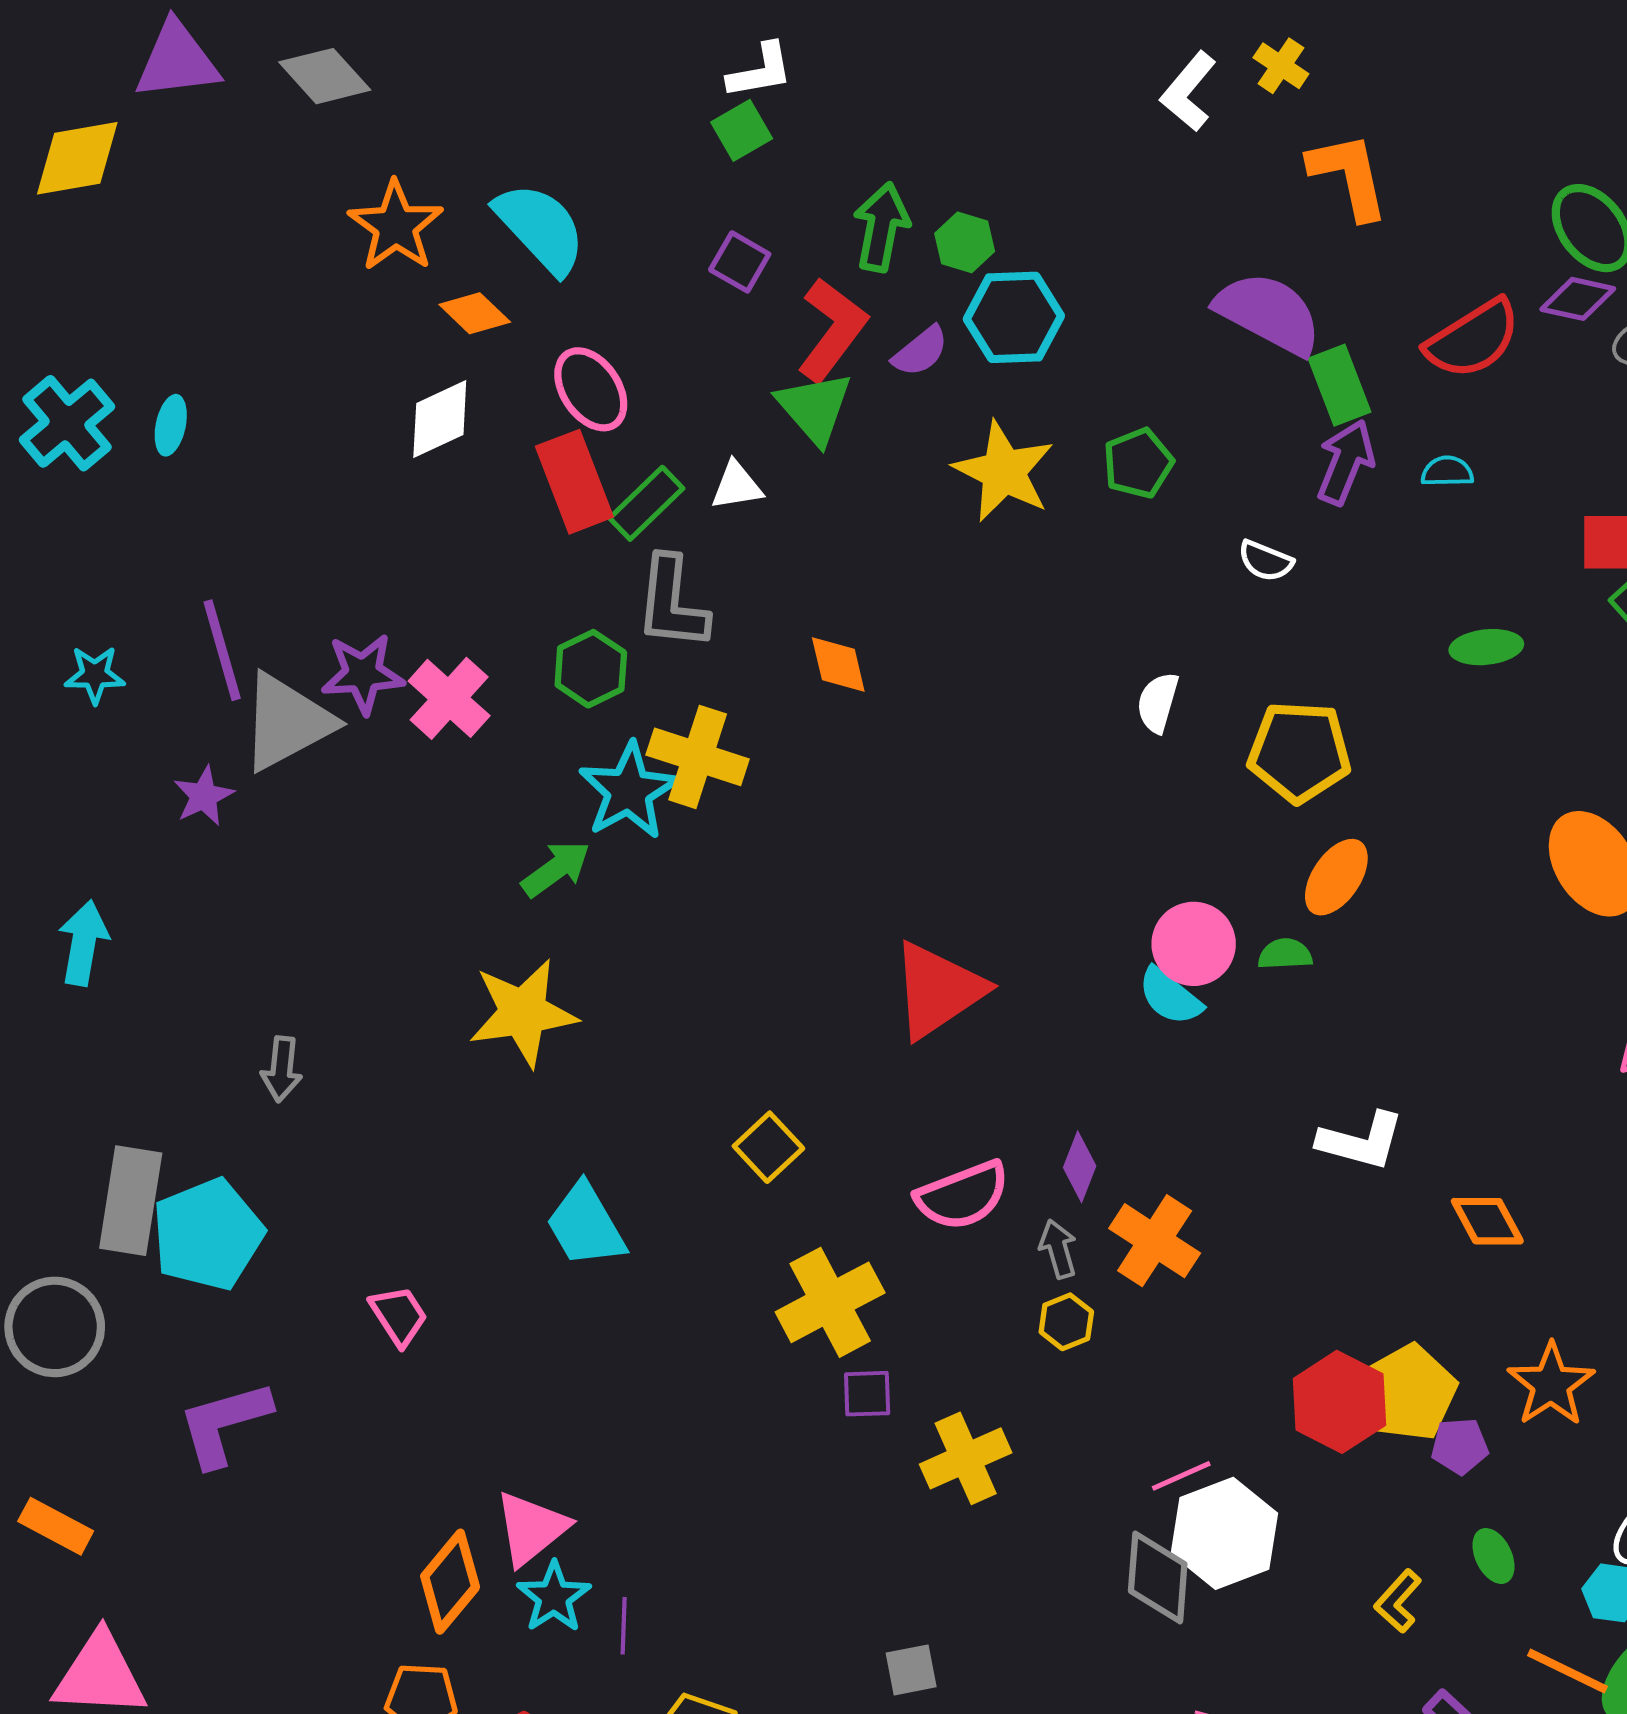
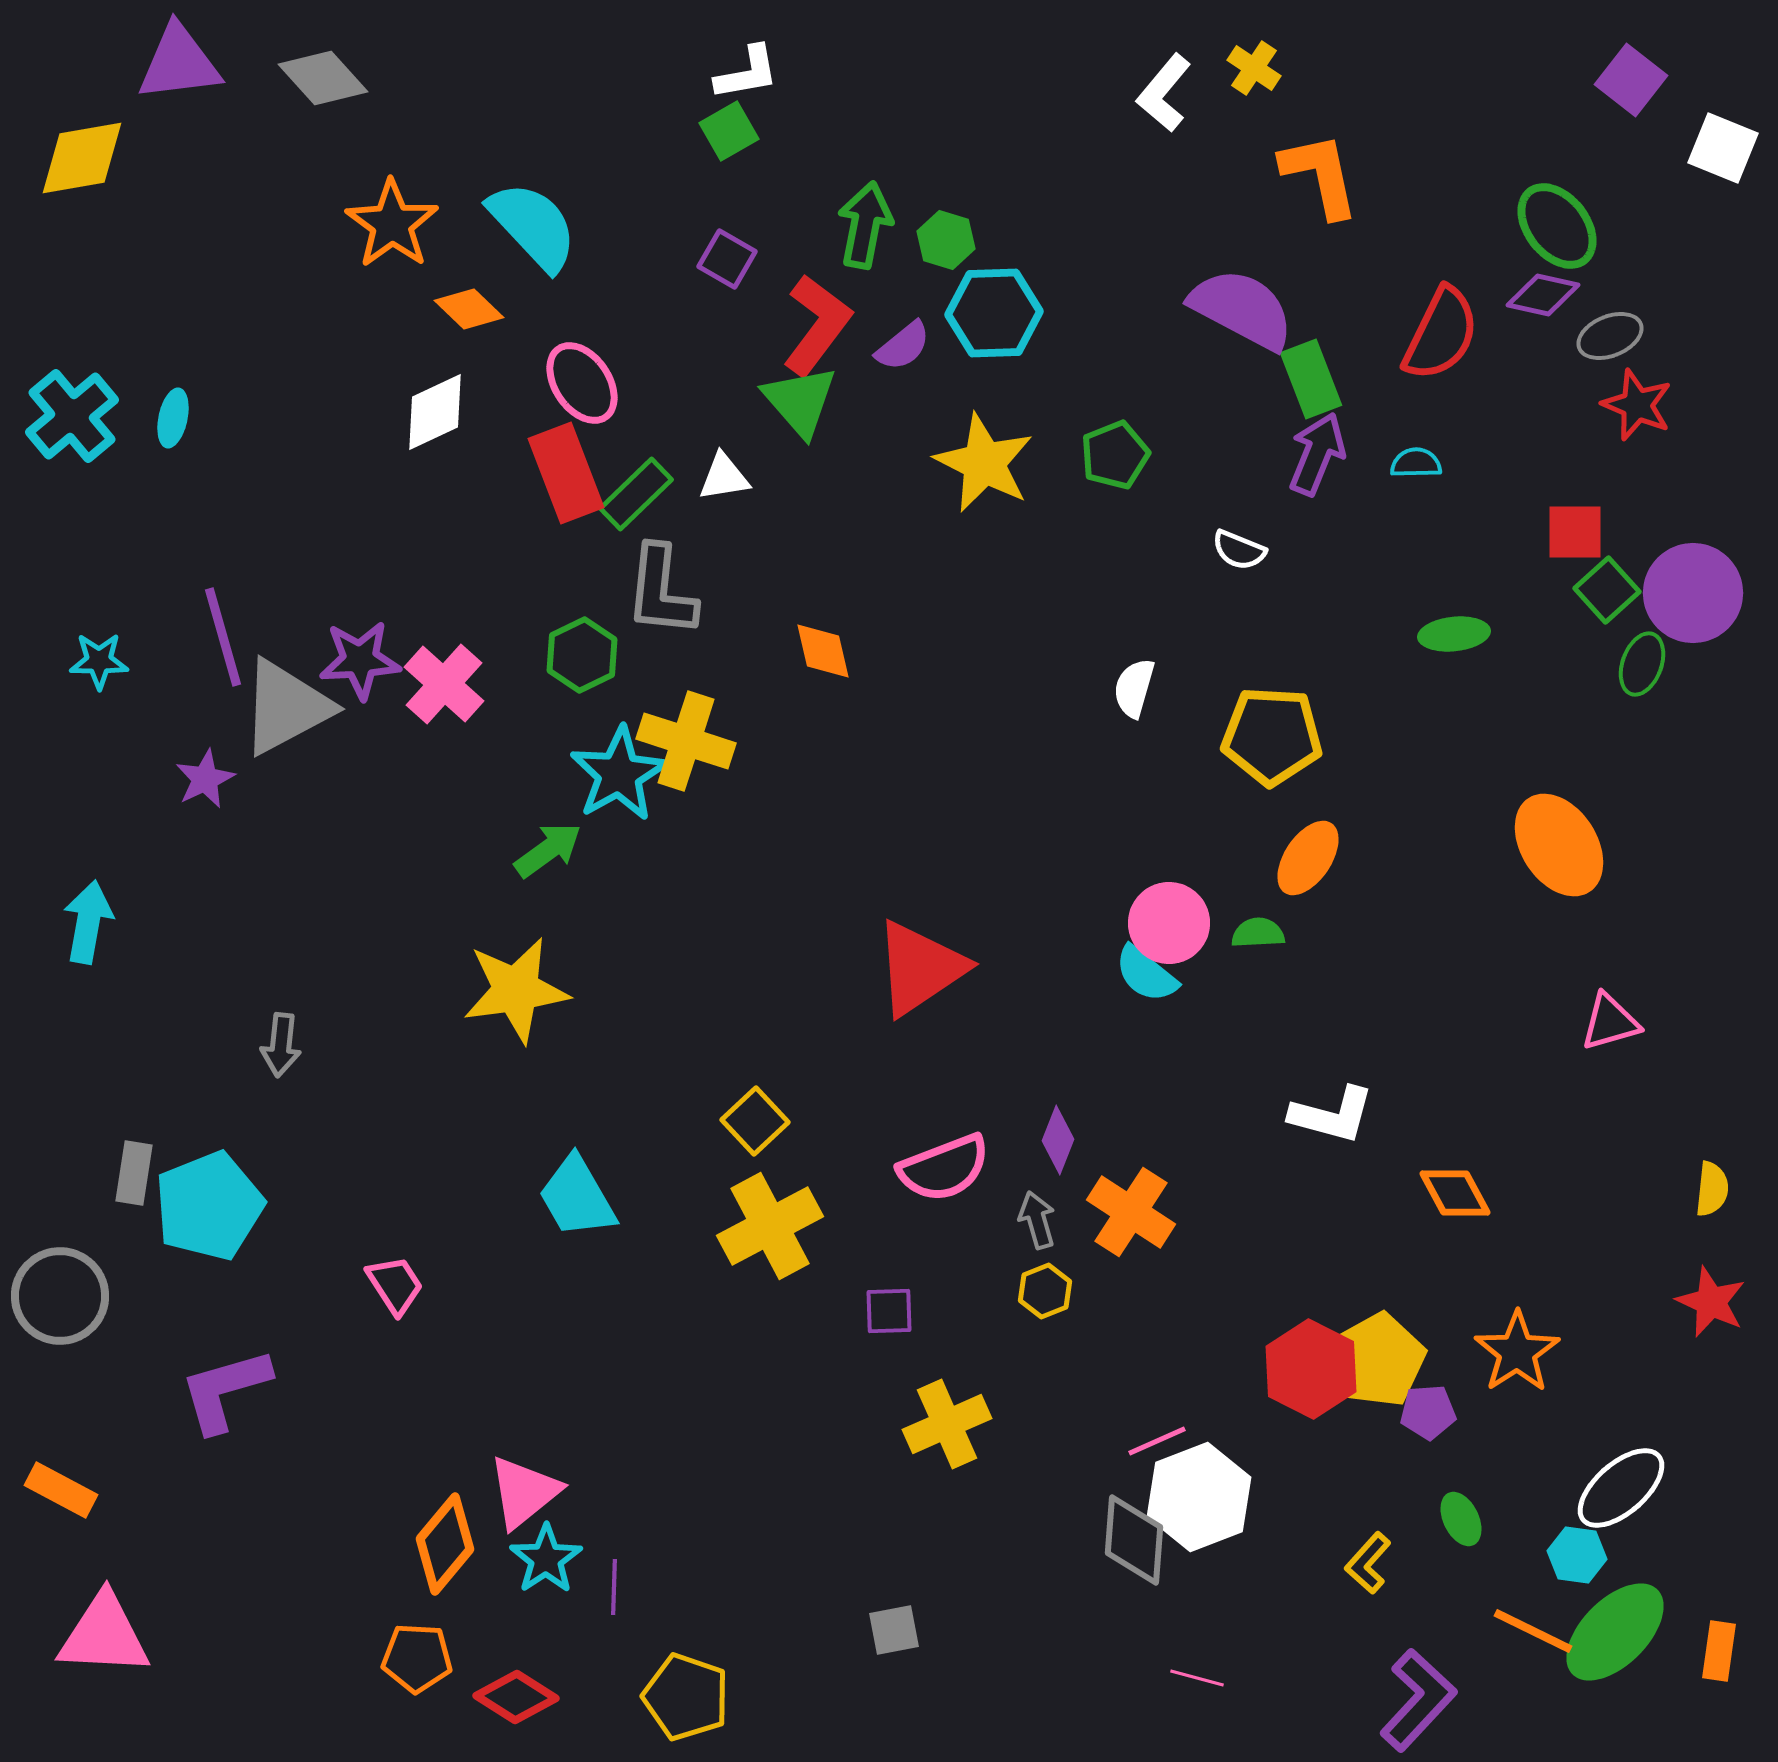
red semicircle: (1473, 339) -> (1441, 334), turned -32
gray rectangle: (131, 1201) -> (134, 1173), size x0.6
yellow cross: (830, 1302) -> (770, 1226), moved
purple square: (867, 1394) -> (889, 1311), moved

